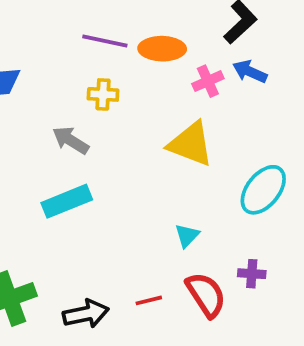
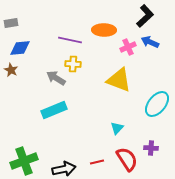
purple line: (105, 41) -> (70, 40), moved
yellow cross: (103, 94) -> (73, 64), moved

